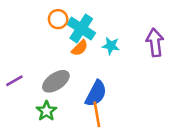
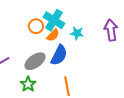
orange circle: (58, 19) -> (36, 26), moved
blue semicircle: (96, 94) -> (59, 55), moved

